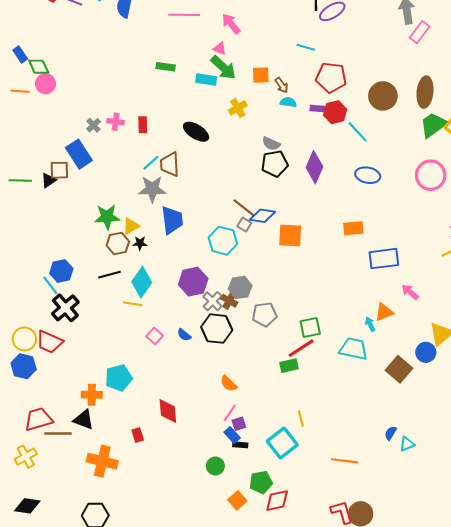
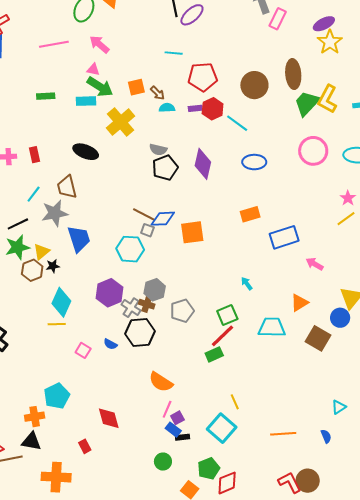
yellow cross: (238, 108) -> (121, 122), size x1.6
cyan line: (151, 163) -> (34, 194), moved
black line: (109, 275) -> (18, 224), moved
orange triangle: (384, 312) -> (299, 303), moved
cyan arrow: (370, 324) -> (247, 284), moved
orange semicircle: (229, 384) -> (161, 382), size x1.4
blue semicircle: (391, 433) -> (326, 436), moved, turned 136

